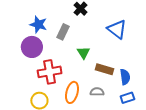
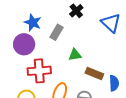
blue triangle: (117, 29) -> (111, 23), moved
green triangle: (83, 53) -> (75, 55), turned 48

